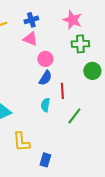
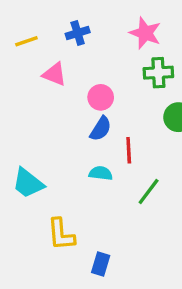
pink triangle: (30, 39) -> (54, 74), moved
cyan semicircle: (45, 105) -> (101, 173), turned 88

